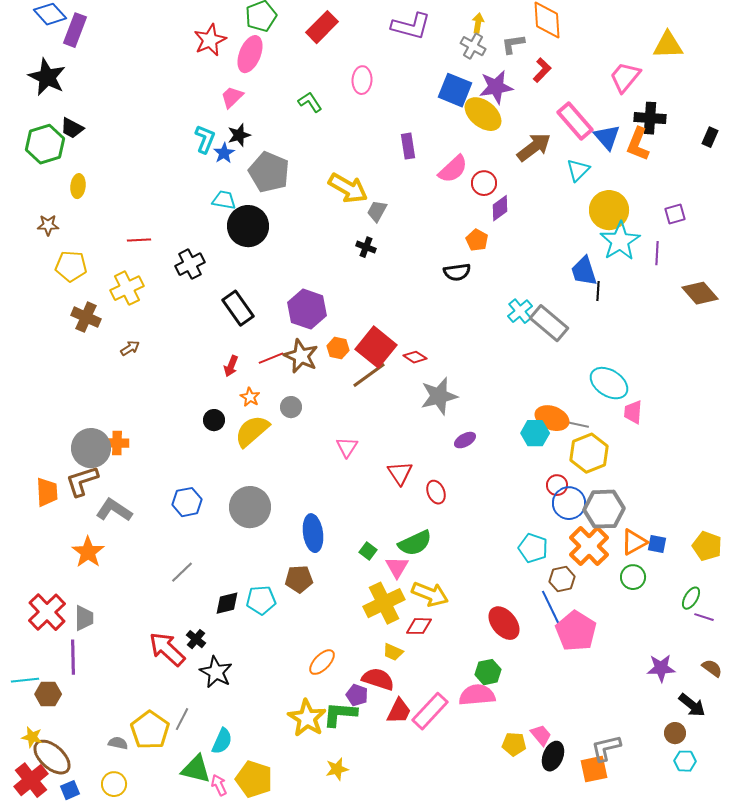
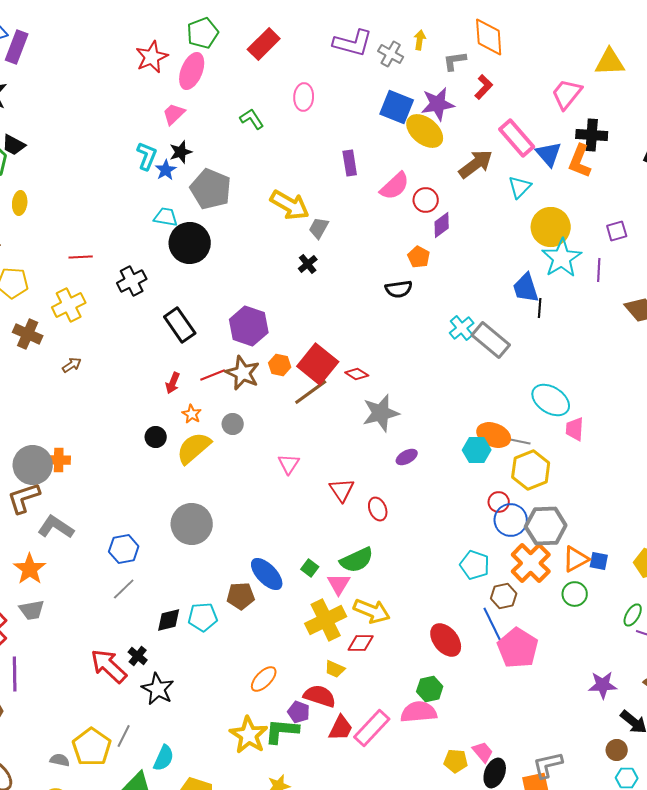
gray cross: (473, 46) -> (391, 54), moved
black cross: (366, 247) -> (308, 264), turned 30
blue hexagon: (187, 502) -> (124, 549), moved
blue ellipse: (313, 533) -> (267, 574), moved, turned -36
gray trapezoid: (84, 618) -> (32, 610), moved, turned 80

